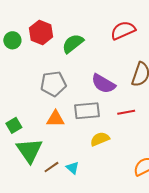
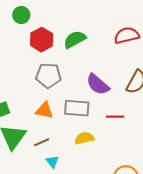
red hexagon: (41, 32) -> (42, 40), moved
green circle: (12, 40) -> (21, 15), moved
brown line: (51, 167) -> (42, 142), moved

